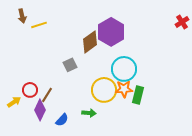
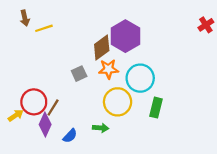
orange star: (124, 89) -> (108, 69), moved
red circle: (30, 90) -> (34, 102), size x1.5

